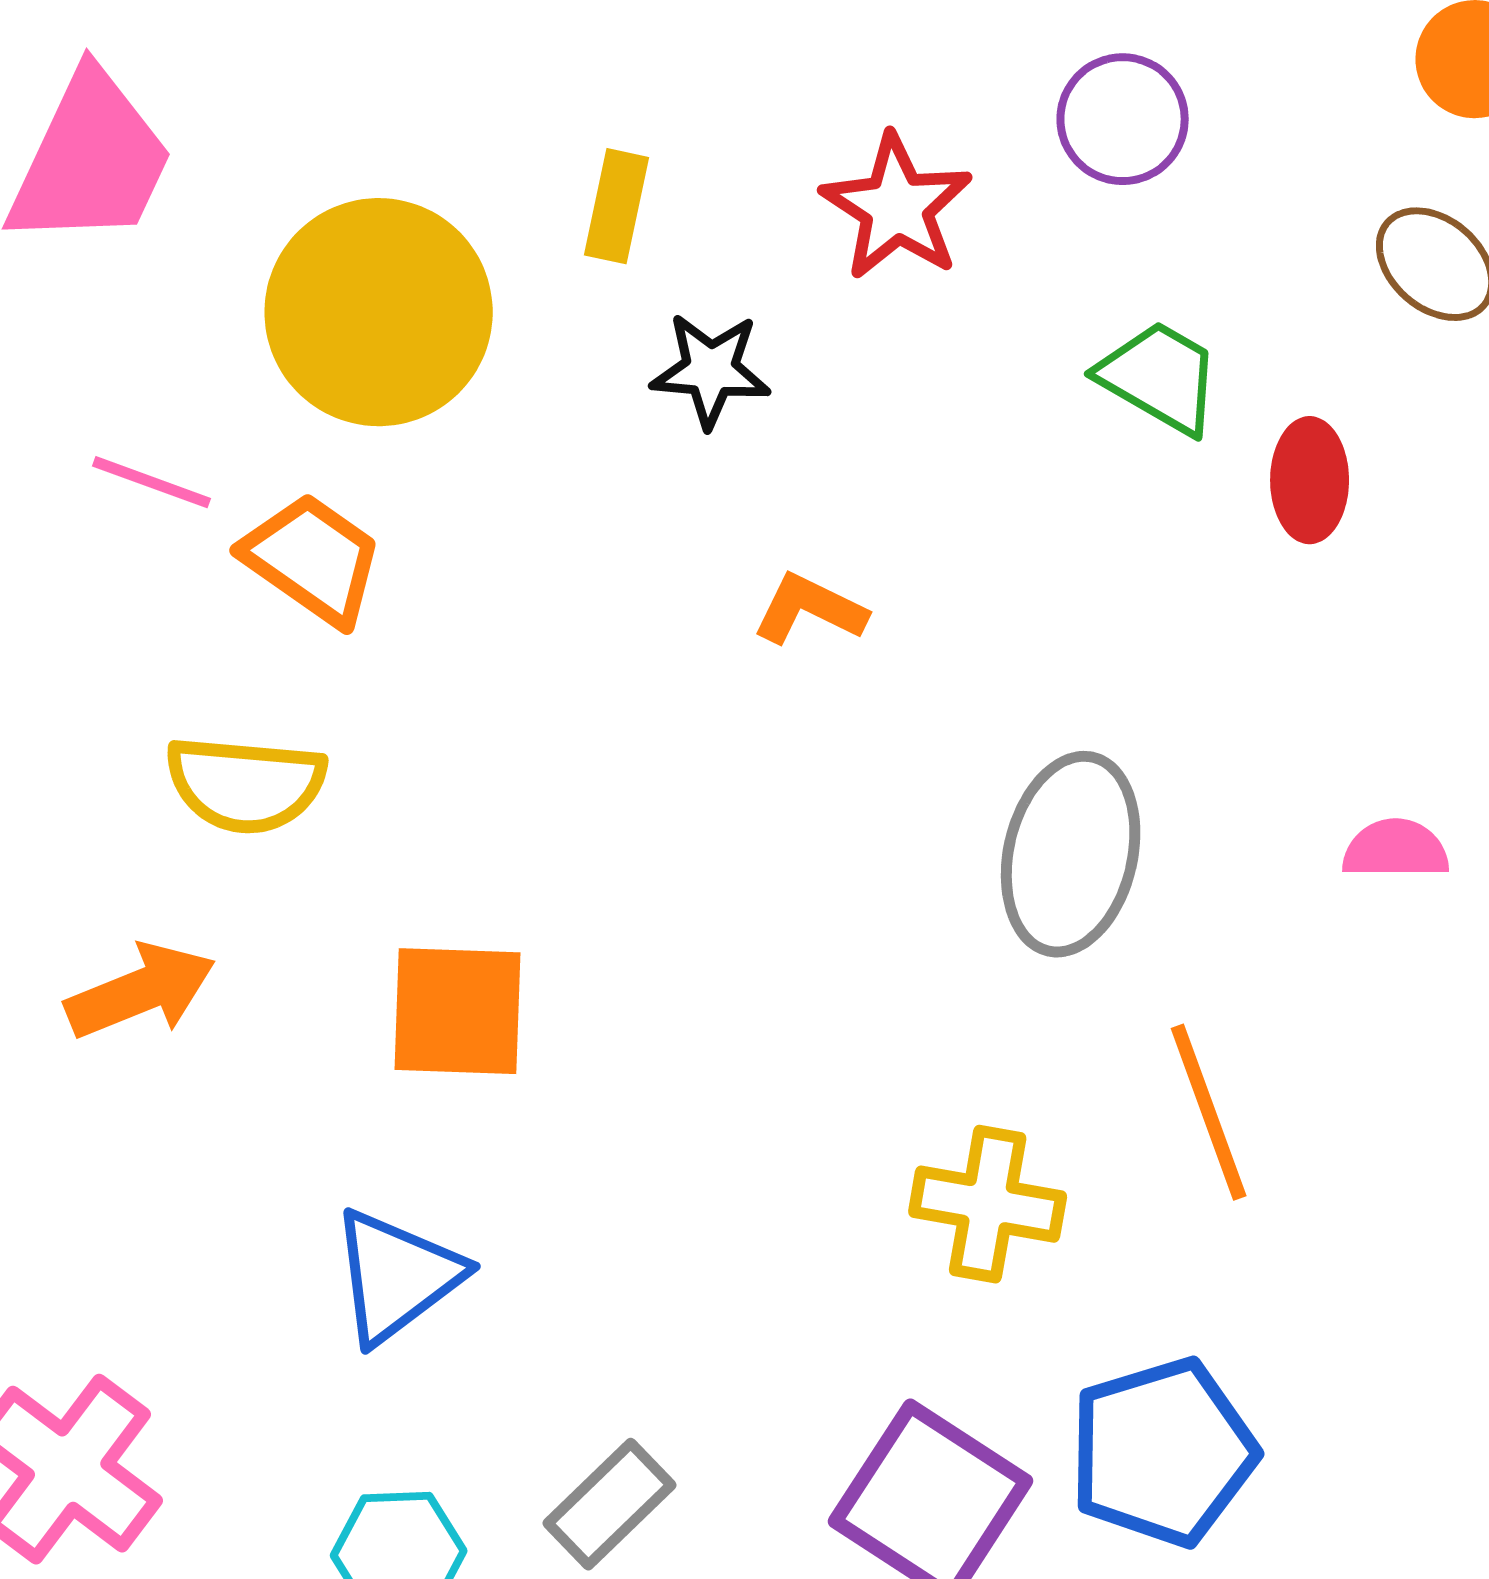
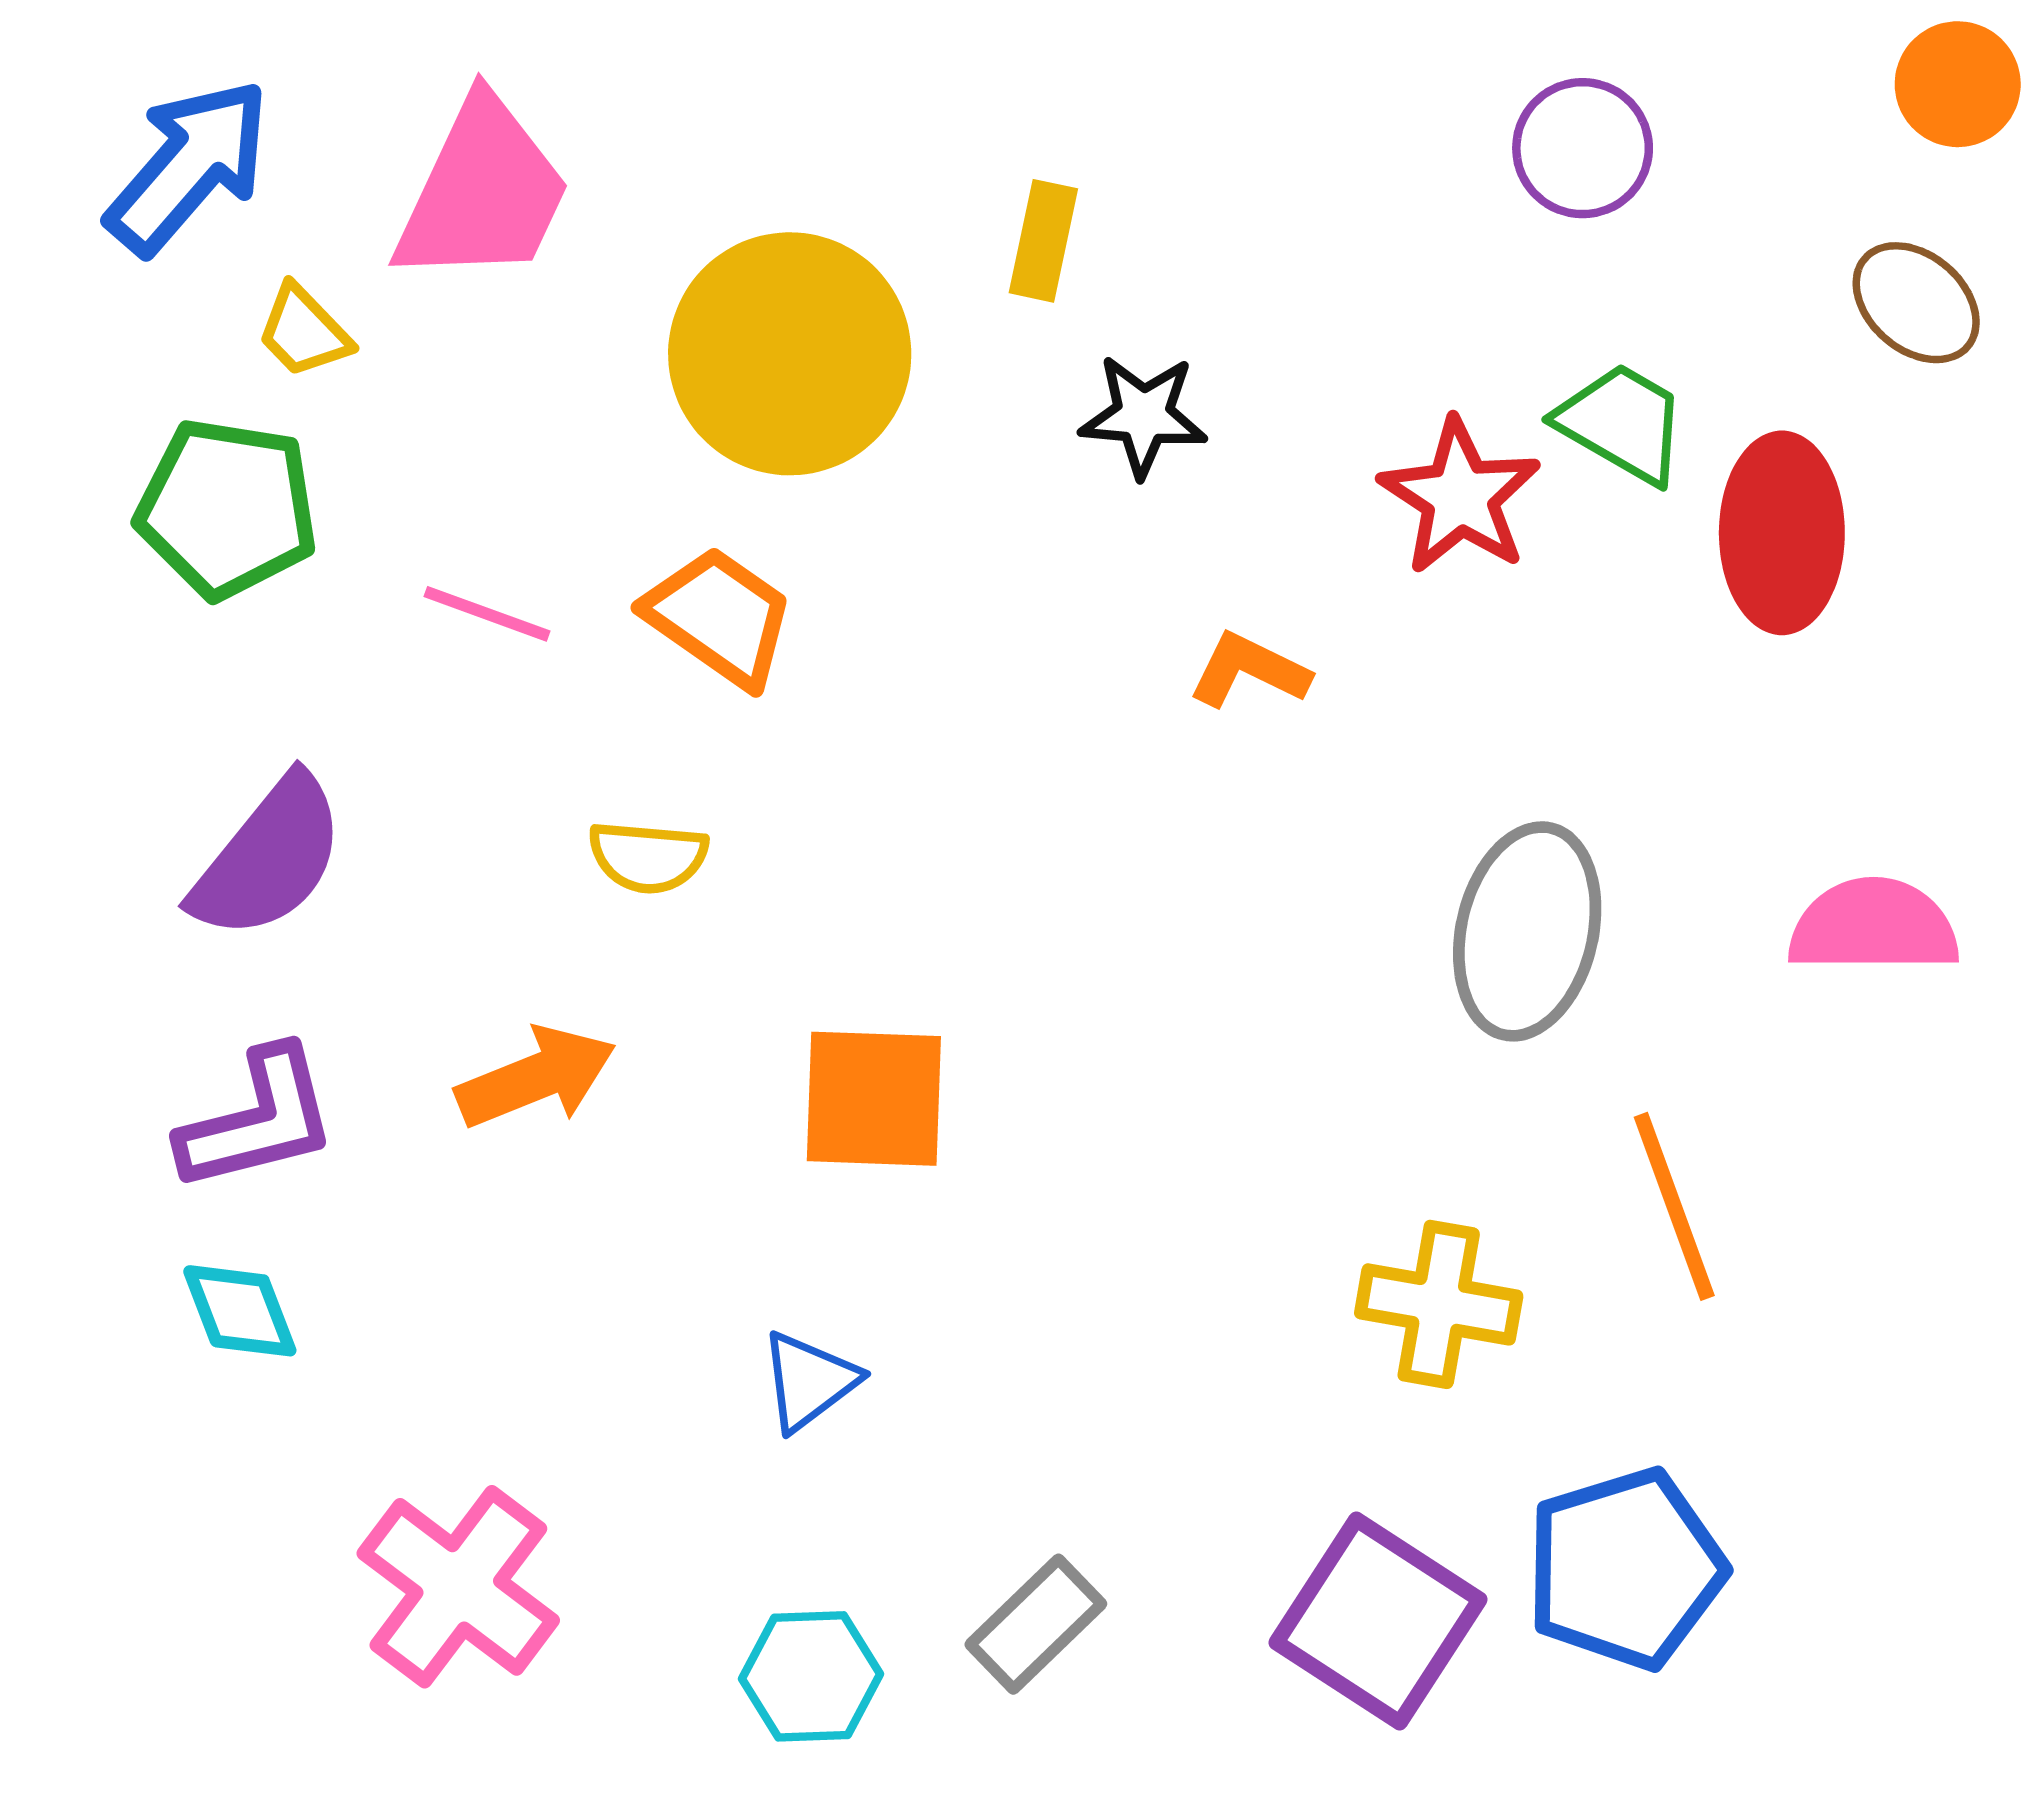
red star: (897, 207) -> (1460, 497), moved
red ellipse: (1310, 480) -> (1782, 533), size x1.5
pink line: (152, 482) -> (487, 614), moved
yellow semicircle: (246, 784) -> (648, 857), size x0.7
pink semicircle: (1396, 849) -> (1874, 926), size x1.5
blue triangle: (397, 1276) -> (809, 1381), size x0.7

